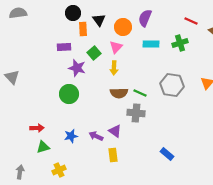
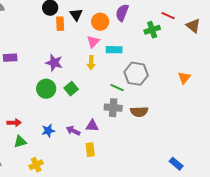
green cross: (180, 43) -> (152, 30), moved
cyan rectangle: (151, 44) -> (114, 50), moved
purple rectangle: (64, 47) -> (10, 58), moved
green square: (94, 53) -> (71, 89), moved
gray hexagon: (172, 85) -> (136, 74), moved
brown semicircle: (119, 93) -> (139, 112), moved
purple triangle: (115, 131) -> (92, 126), turned -32
blue rectangle: (167, 154) -> (176, 164), moved

